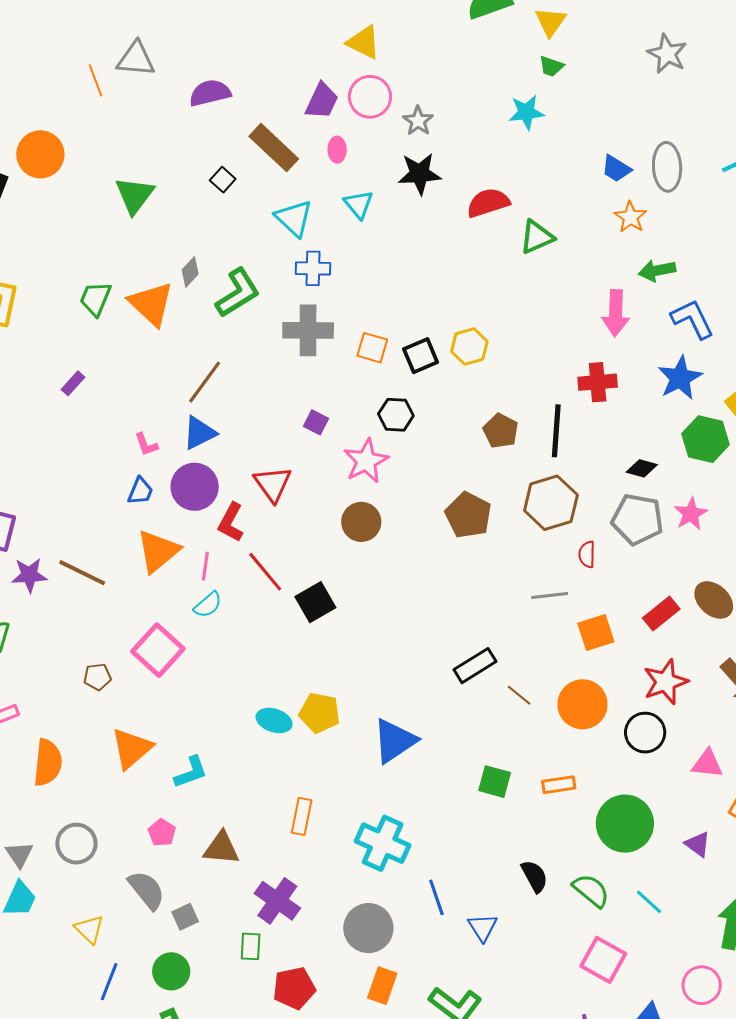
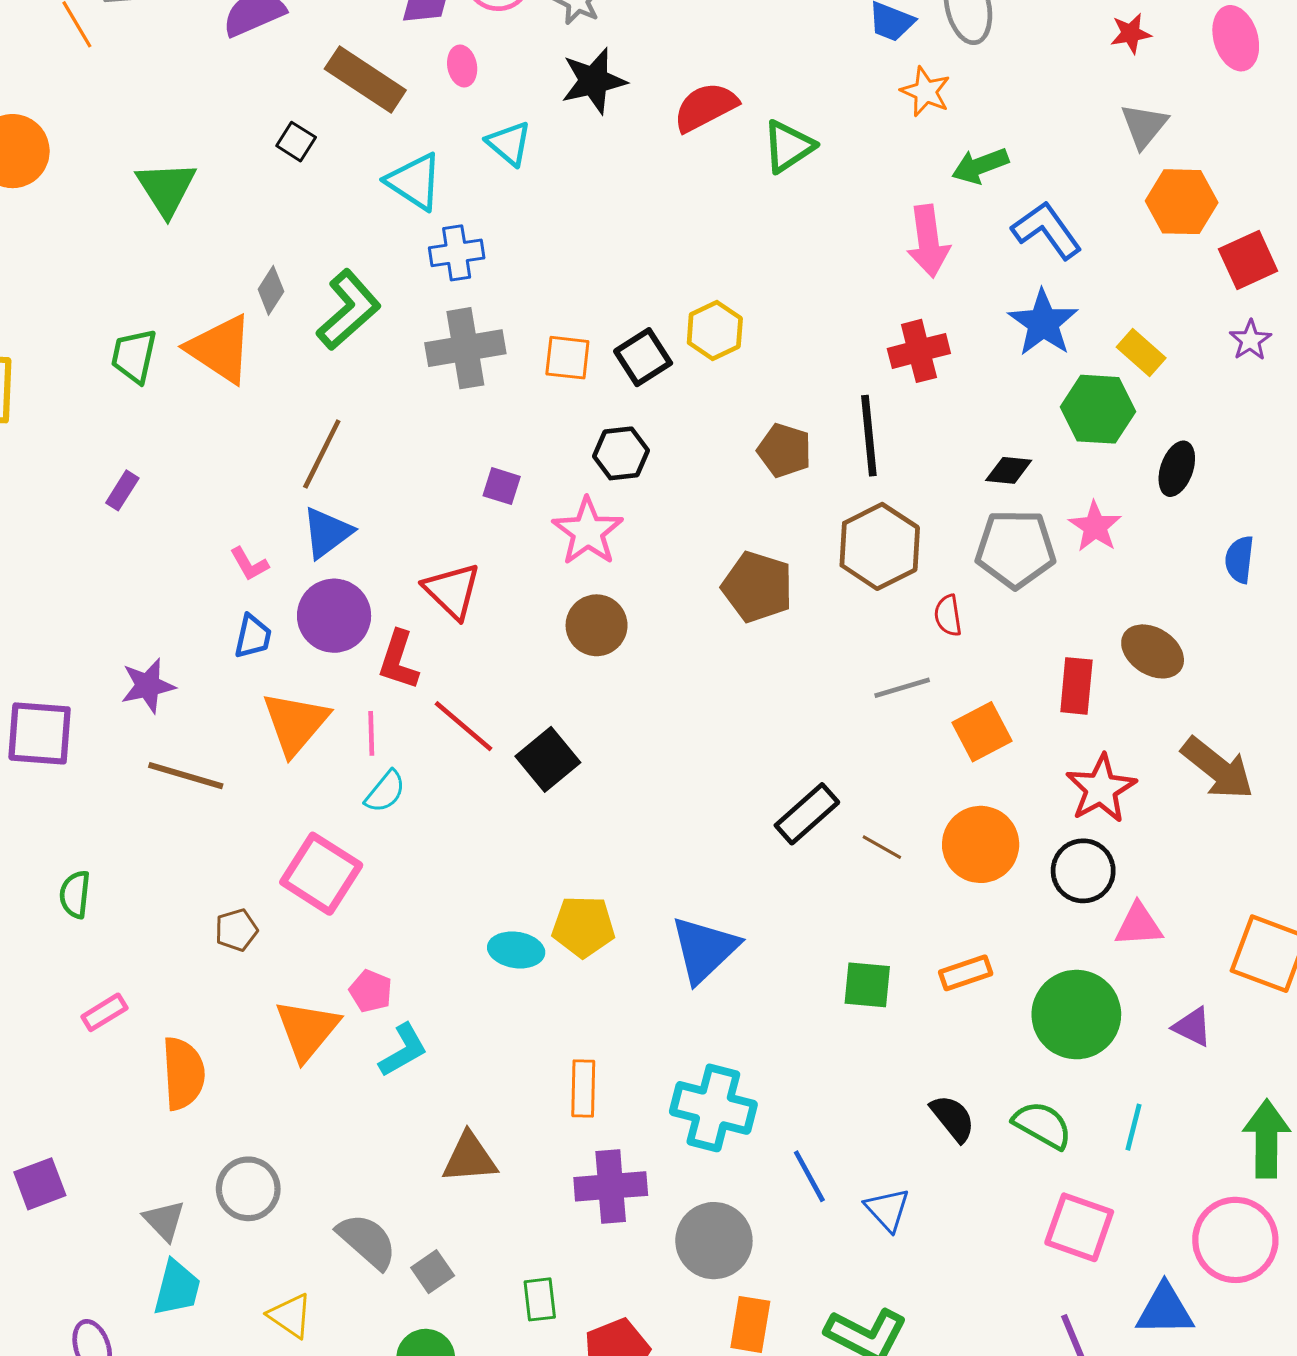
purple star: (29, 575) -> (148, 686), moved
red rectangle: (661, 614) -> (1076, 686), turned -36
pink triangle: (707, 764) -> (1139, 925), moved
pink pentagon: (162, 833) -> (371, 991), moved
purple cross: (277, 901) -> (611, 1186), moved, turned -30
cyan line: (649, 902) -> (1133, 1127), turned 72
pink circle: (702, 985) -> (1235, 1240), size x1.4

